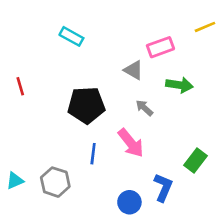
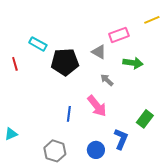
cyan rectangle: (71, 36) -> (38, 44), moved
black pentagon: (86, 105) -> (65, 62), moved
gray hexagon: (55, 182) -> (55, 151), moved

